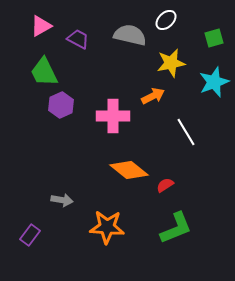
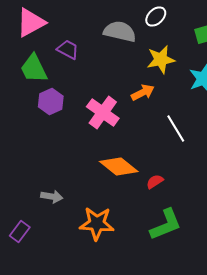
pink triangle: (41, 26) -> (31, 23), size x1.4
purple trapezoid: (78, 39) -> (68, 50), moved
pink cross: (113, 116) -> (103, 113), turned 36

